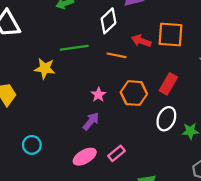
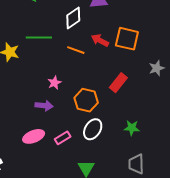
orange hexagon: (134, 93) -> (86, 100), moved
white ellipse: (166, 119) -> (93, 129), moved
purple arrow: (91, 121) -> (44, 106), turned 48

